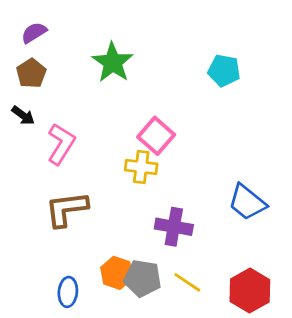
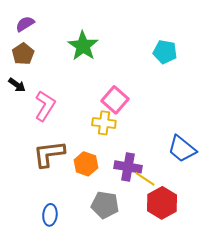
orange hexagon: (117, 273) -> (86, 164), moved
yellow line: (187, 282) -> (145, 179), moved
red hexagon: (250, 291) -> (162, 203), moved

